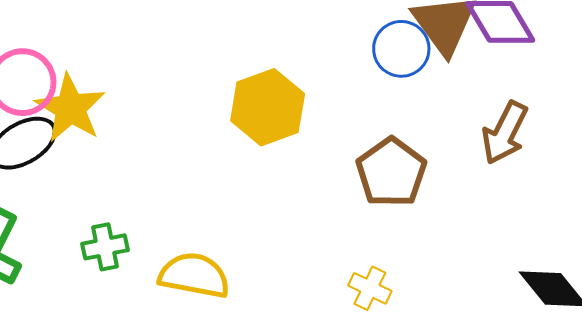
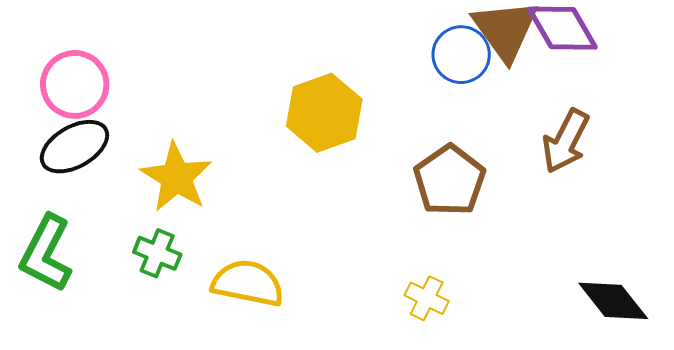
yellow star: (70, 108) -> (176, 177), moved
green cross: (105, 247) -> (157, 253), turned 33

